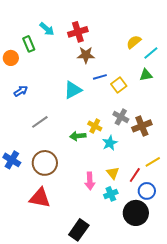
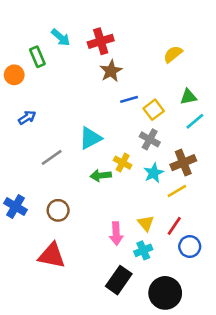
cyan line: (151, 53) -> (195, 121), moved
brown star: (86, 55) -> (111, 71), turned -30
cyan triangle: (73, 90) -> (90, 138), moved
gray cross: (121, 117) -> (150, 139), moved
cyan star: (110, 143) -> (154, 173), moved
yellow line: (153, 162) -> (177, 191), moved
brown circle: (45, 163) -> (58, 210), size x0.7
black circle: (136, 213) -> (165, 293), moved
black rectangle: (79, 230) -> (119, 280), moved

